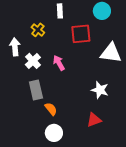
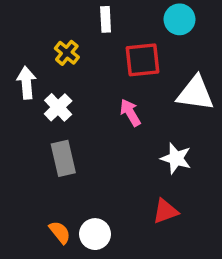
pink arrow: (59, 63) -> (130, 113), moved
orange semicircle: (51, 109) -> (60, 232), moved

